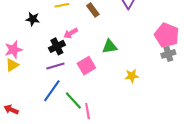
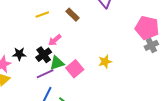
black star: (33, 19) -> (19, 54), moved
green triangle: (110, 46) -> (57, 63), moved
yellow star: (132, 76) -> (105, 62), moved

